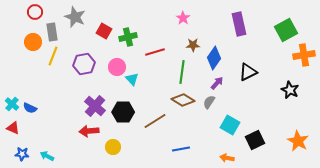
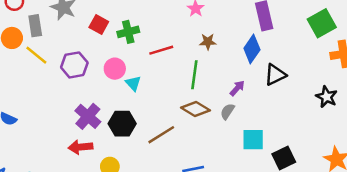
yellow line: (53, 56) -> (36, 55), turned -72
blue diamond: (214, 58) -> (252, 49), moved
cyan square: (230, 125) -> (253, 140), turned -30

